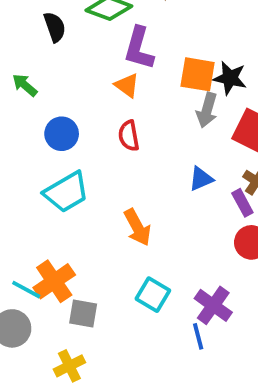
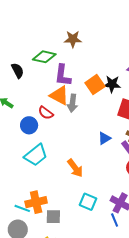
orange square: (198, 74) -> (95, 85), turned -36
orange triangle: (127, 85) -> (59, 95), size x1.5
gray arrow: (207, 110) -> (72, 103), moved
red semicircle: (129, 136) -> (46, 113), moved, turned -35
orange cross: (54, 281) -> (36, 202), turned 30

